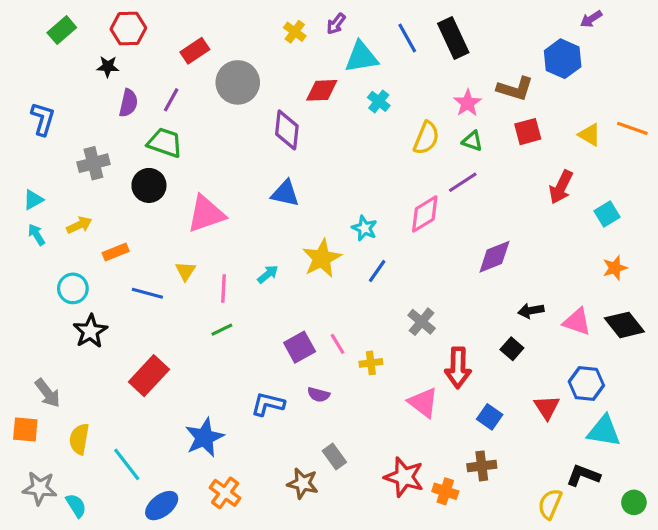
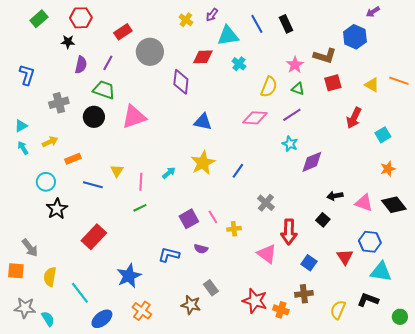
black rectangle: (453, 38) -> (286, 24), size x0.7
blue triangle: (285, 193) -> (203, 122), moved
pink triangle: (206, 214) -> (134, 117), moved
pink diamond: (425, 214) -> (255, 118), moved, turned 35
cyan star: (364, 228) -> (290, 144), moved
yellow semicircle: (550, 504) -> (338, 310), moved

